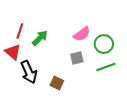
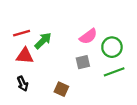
red line: (20, 31) -> (22, 33), turned 56
red triangle: (13, 52) -> (25, 56), moved, turned -36
black arrow: (29, 72) -> (23, 84), moved, size x0.6

